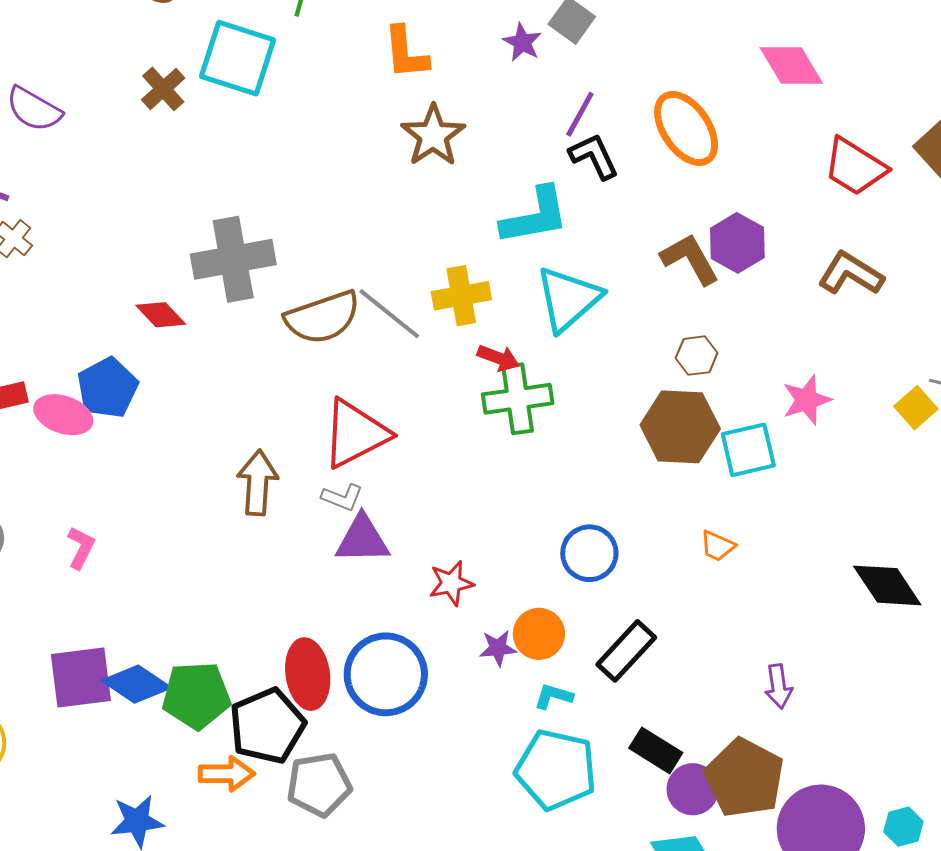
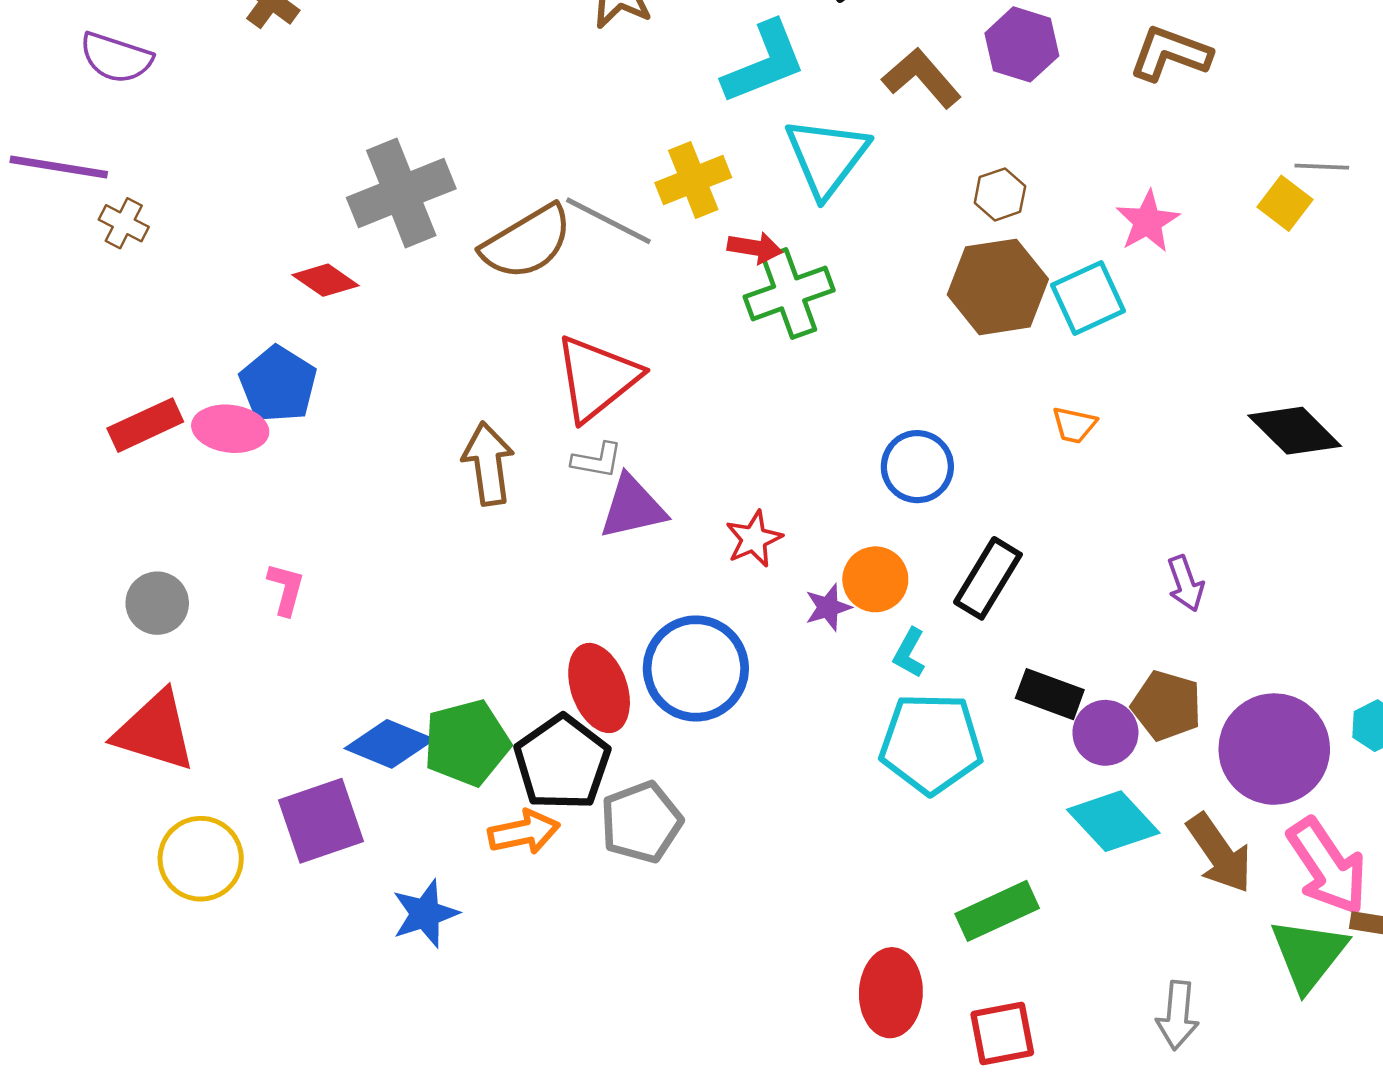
brown L-shape: (690, 259) -> (922, 78), moved
purple square: (81, 677) -> (321, 821), moved
cyan L-shape: (554, 696) -> (909, 653), turned -66
brown pentagon: (744, 778) -> (1167, 706), size x0.7

